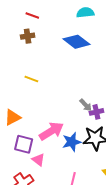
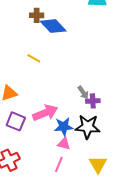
blue diamond: (77, 42) -> (53, 26), moved
pink triangle: (38, 160) -> (64, 144), moved, turned -32

